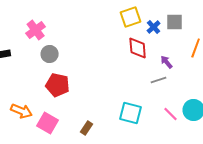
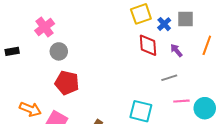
purple arrow: (167, 62) -> (176, 50), moved
pink line: (171, 114) -> (181, 101), moved, turned -49

